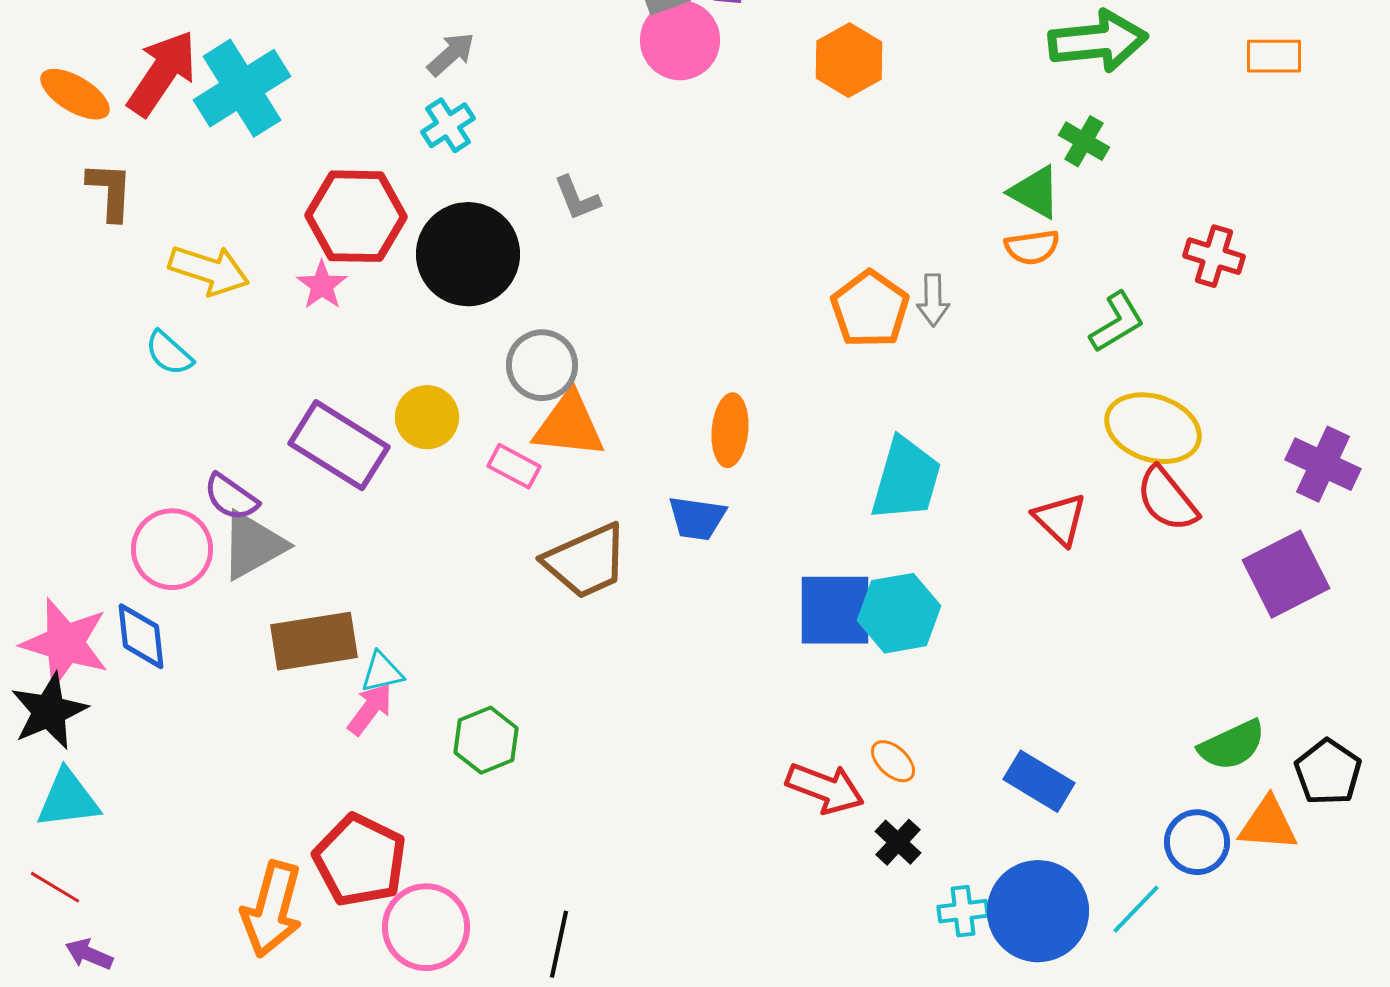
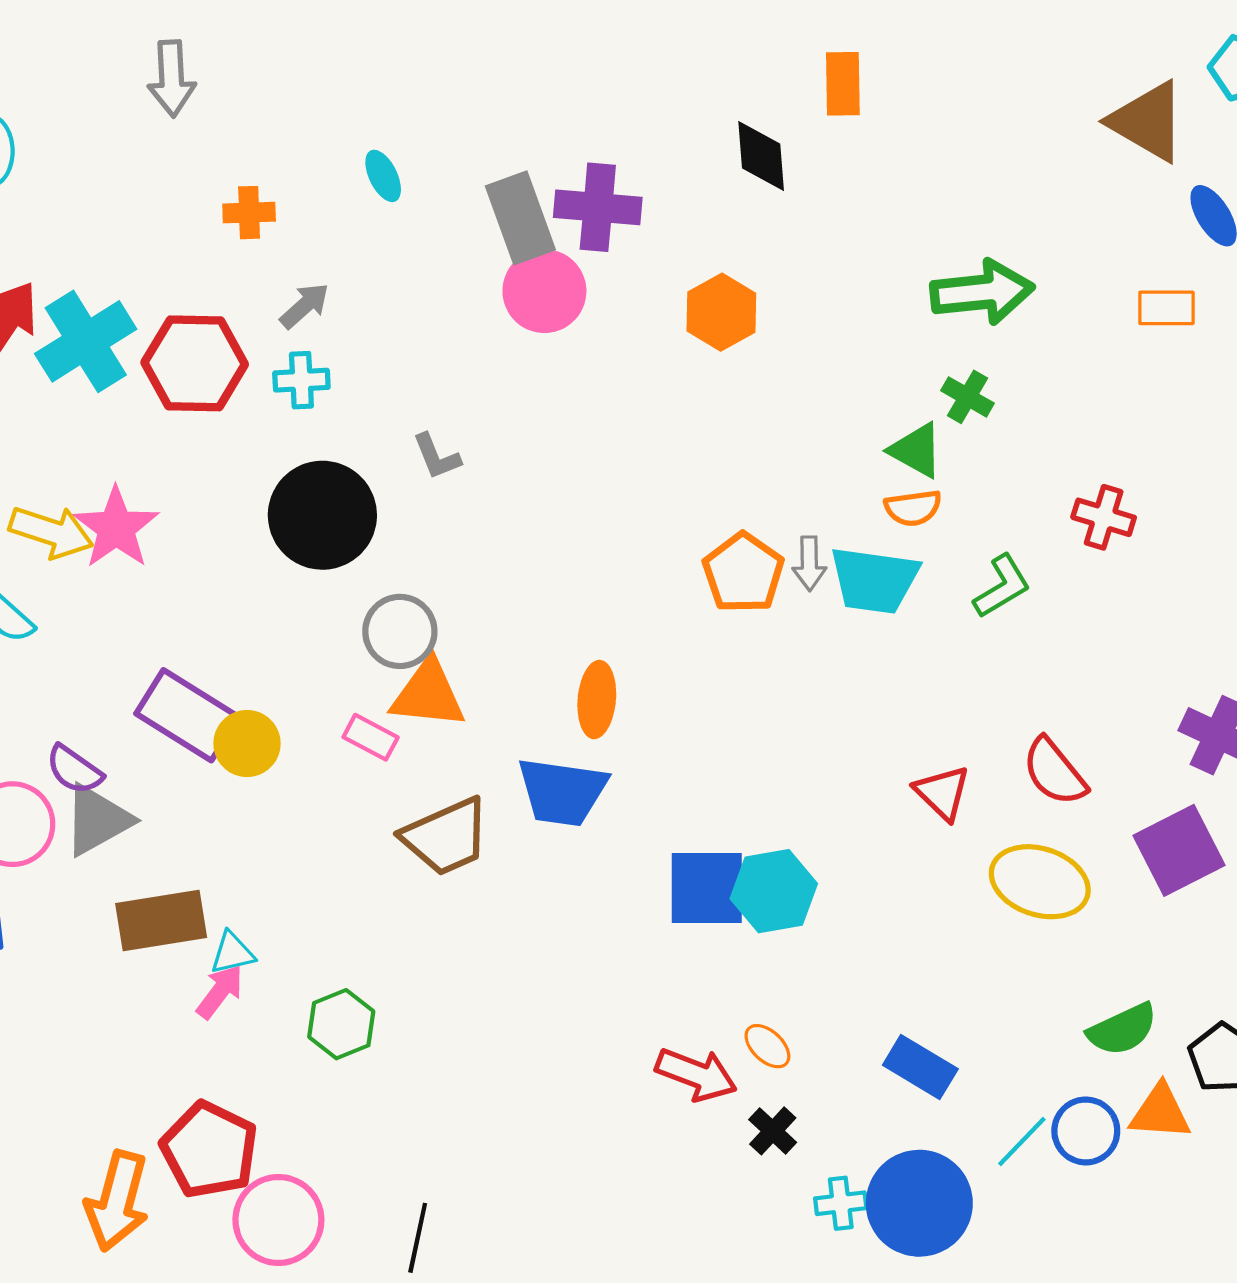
cyan cross: (448, 125) -> (301, 380), turned 30
red hexagon: (356, 216) -> (195, 363), moved
pink star: (322, 285) -> (116, 528), moved, size x1.6
yellow circle: (427, 417) -> (247, 744), moved
yellow ellipse: (1153, 428) -> (1040, 882), moved
cyan trapezoid: (906, 479) -> (874, 580), moved, turned 82
blue trapezoid: (697, 518) -> (562, 792), size x1.5
cyan line: (1136, 909) -> (1022, 1141), moved

